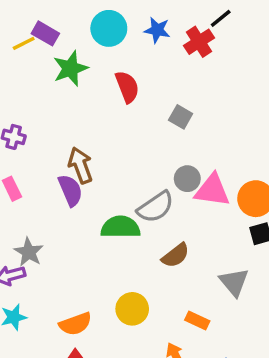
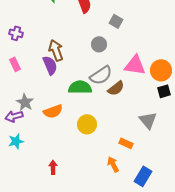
gray circle: (187, 179) -> (99, 44), moved
brown semicircle: (176, 255) -> (116, 88), moved
yellow circle: (132, 309) -> (87, 124), moved
orange semicircle: (75, 324) -> (53, 111), moved

